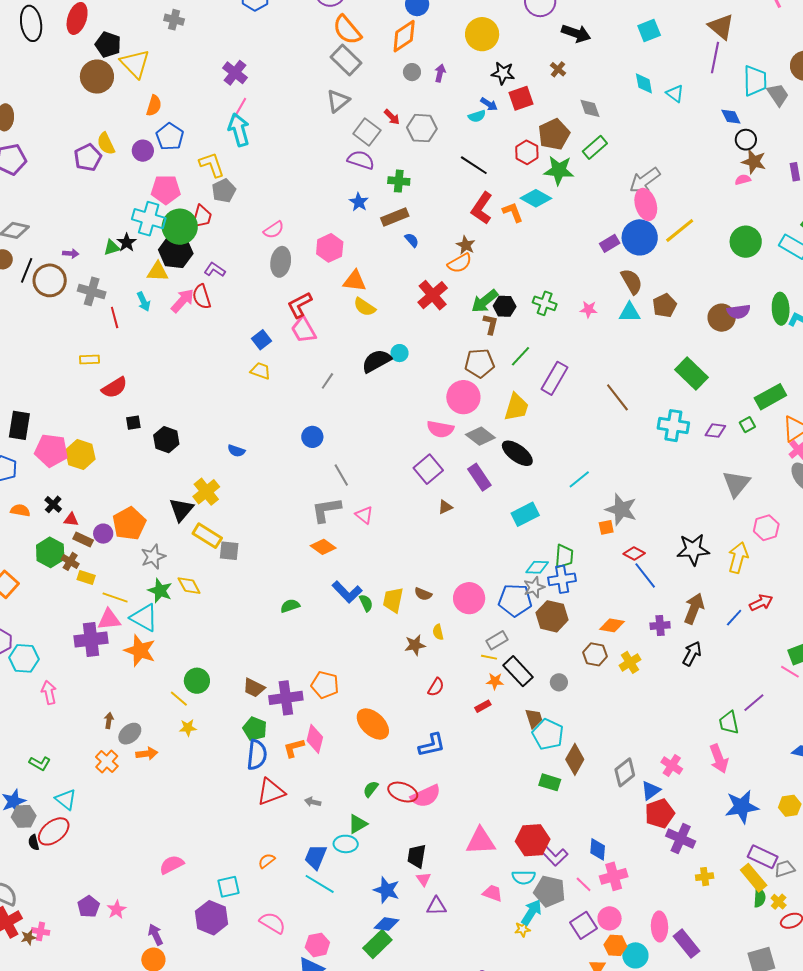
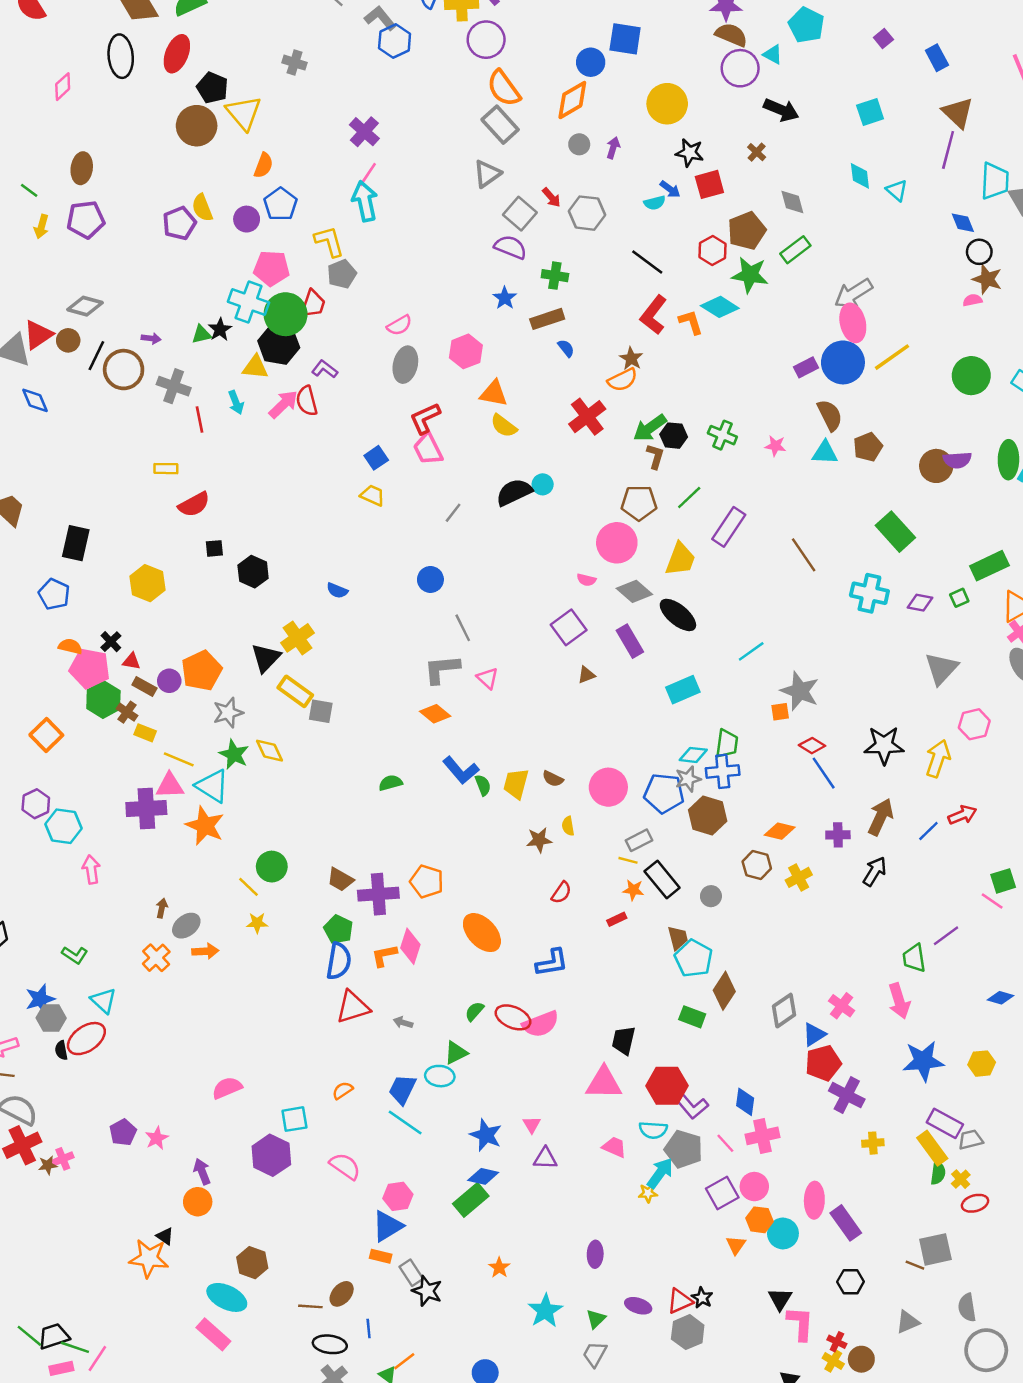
pink semicircle: (440, 429) -> (586, 580), size x0.6
pink pentagon: (51, 450) -> (90, 668), moved
black trapezoid: (417, 856) -> (624, 1040), moved
pink cross: (40, 931) -> (63, 1159), turned -36

